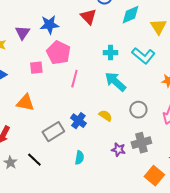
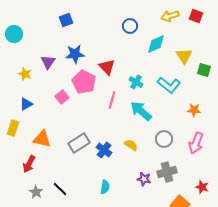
red triangle: (88, 17) -> (107, 67), moved
cyan cross: (110, 53) -> (136, 82), turned 32
pink square: (36, 68) -> (62, 97), turned -32
pink line: (74, 79) -> (112, 100), moved
orange triangle: (25, 103) -> (42, 139), moved
gray rectangle: (53, 132) -> (79, 143), moved

